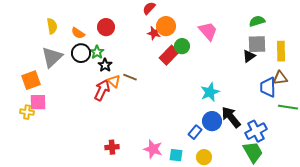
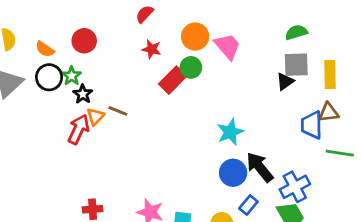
orange circle: (166, 26) -> (195, 37), moved
orange triangle: (114, 81) -> (95, 117), turned 32
blue rectangle: (195, 132) -> (248, 205), moved

